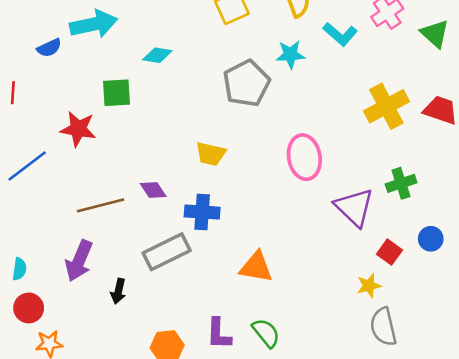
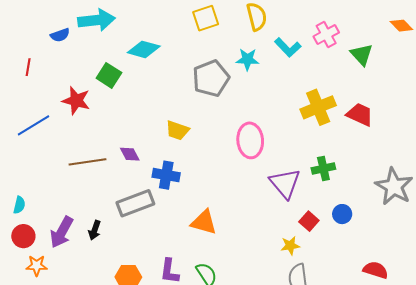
cyan diamond: (157, 55) -> (144, 49), size x1.4
green square: (117, 93) -> (109, 75), turned 30
purple arrow: (79, 261) -> (62, 232), moved

